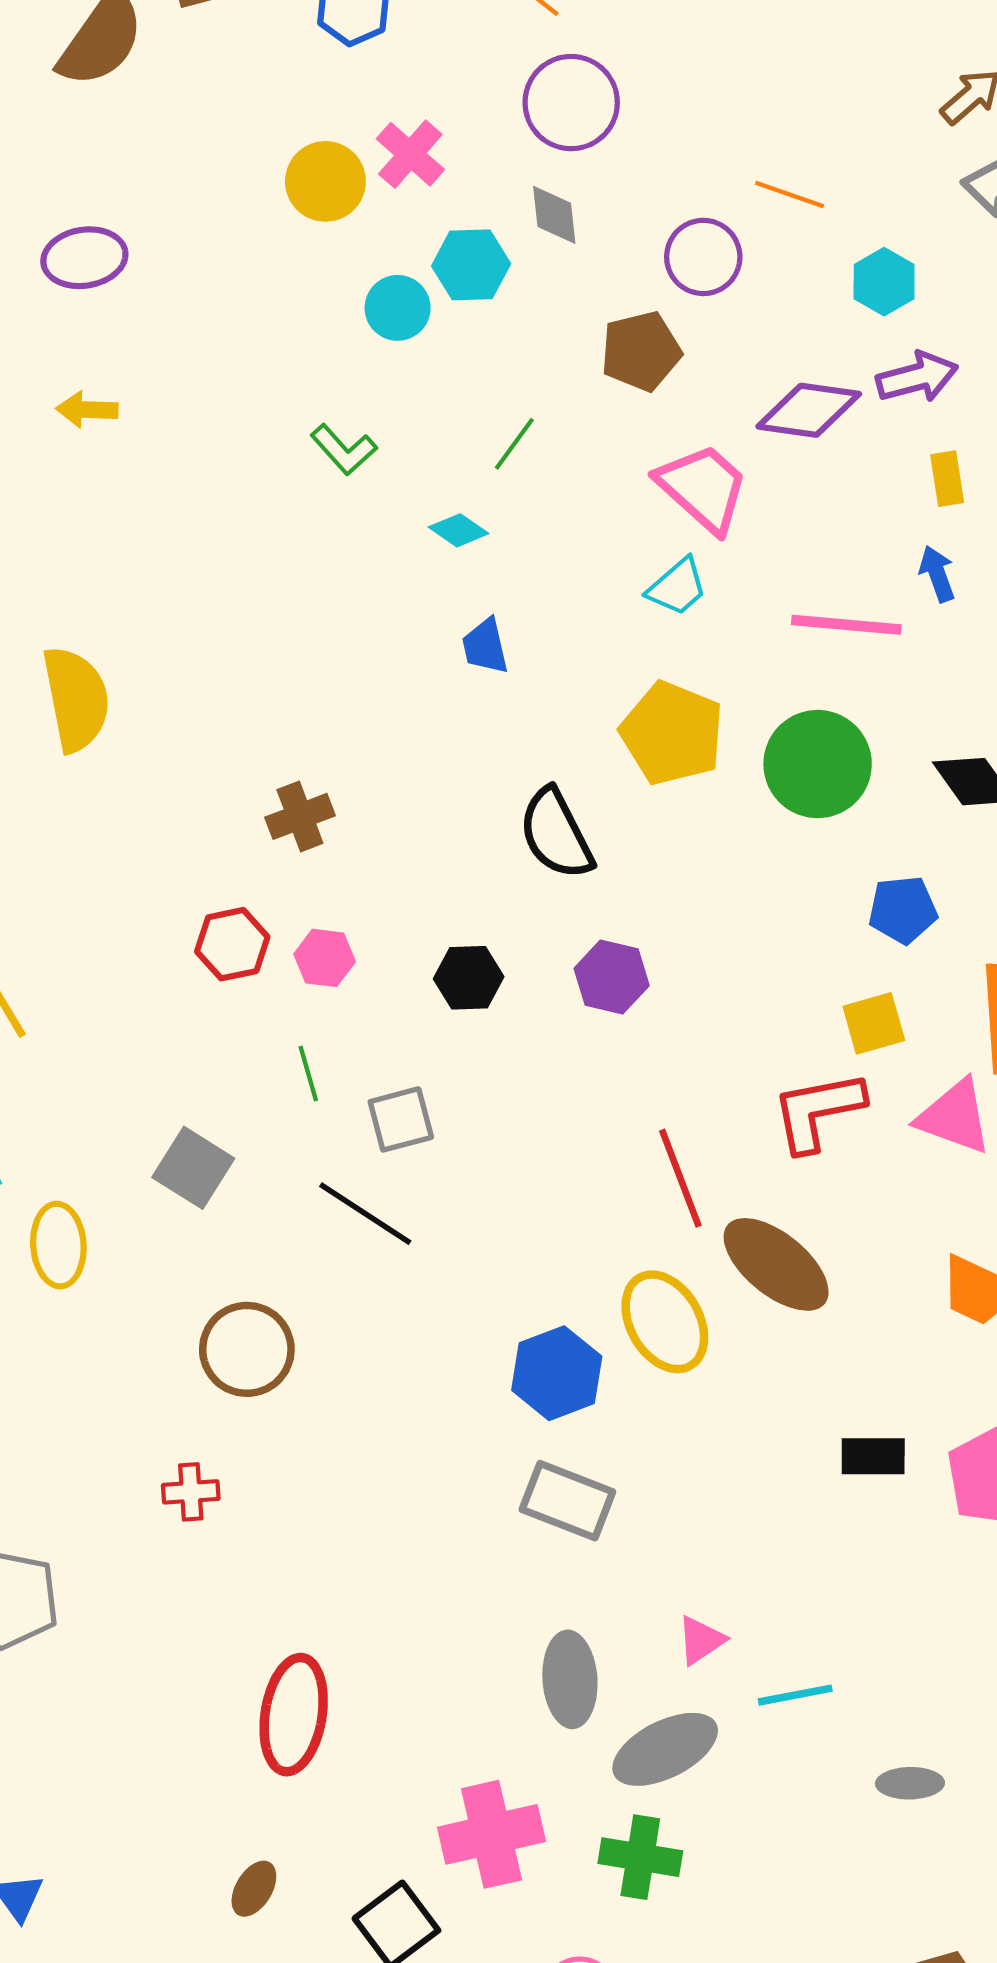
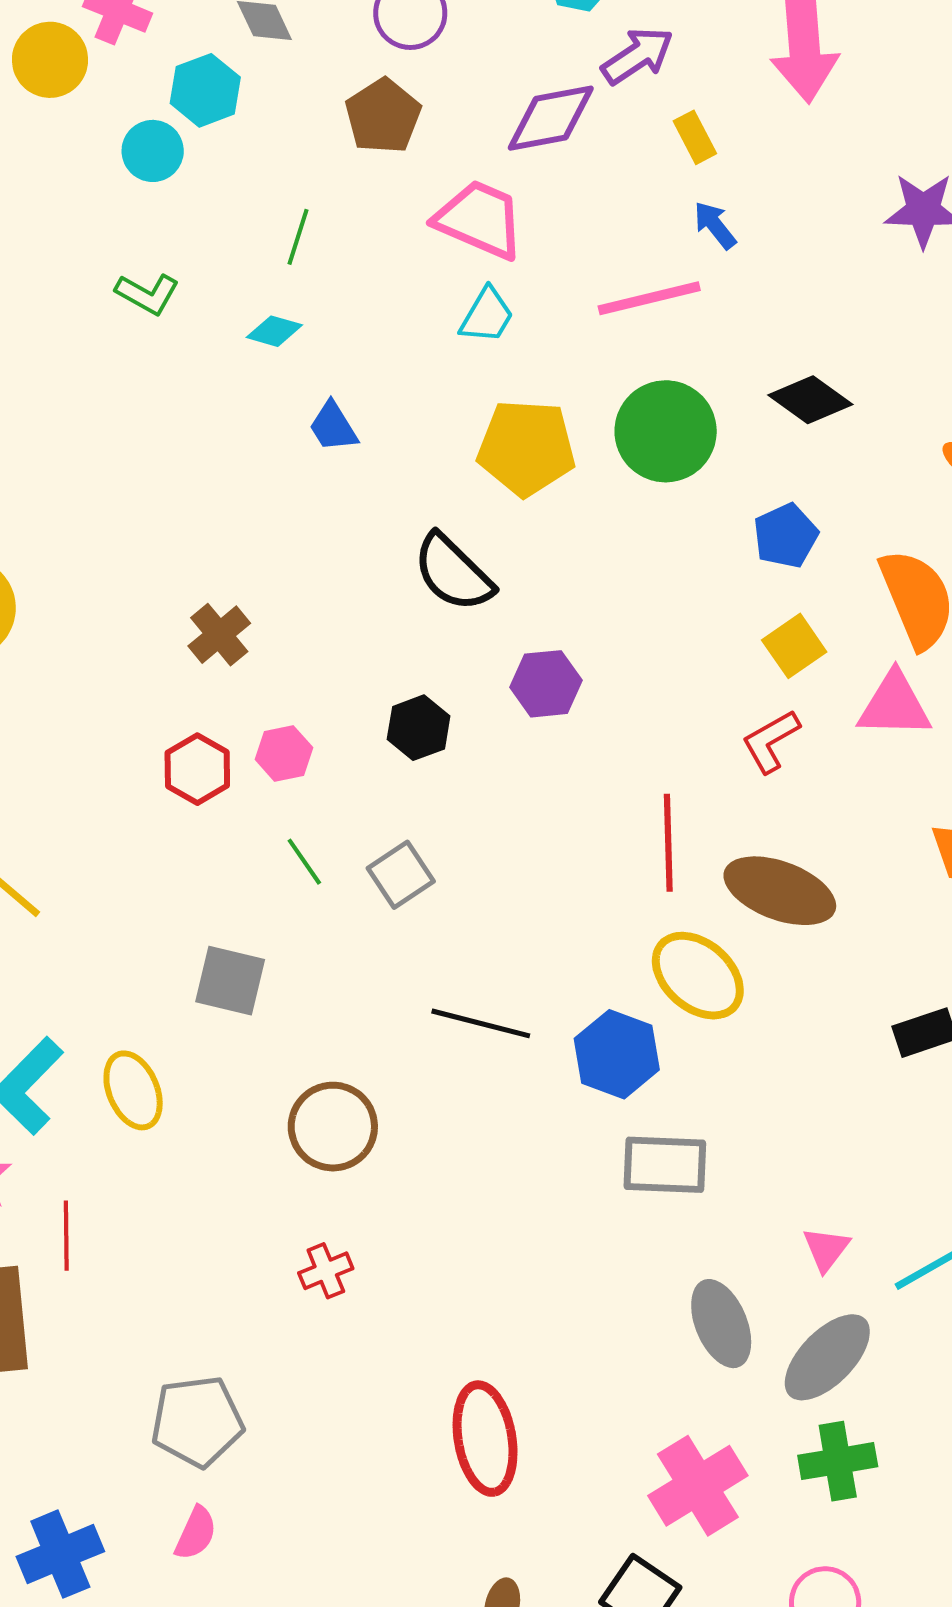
red L-shape: (818, 1111) -> (771, 741), size x0.7
red line: (680, 1178) -> (668, 843), turned 38
black line: (365, 1214) -> (481, 1023), moved

